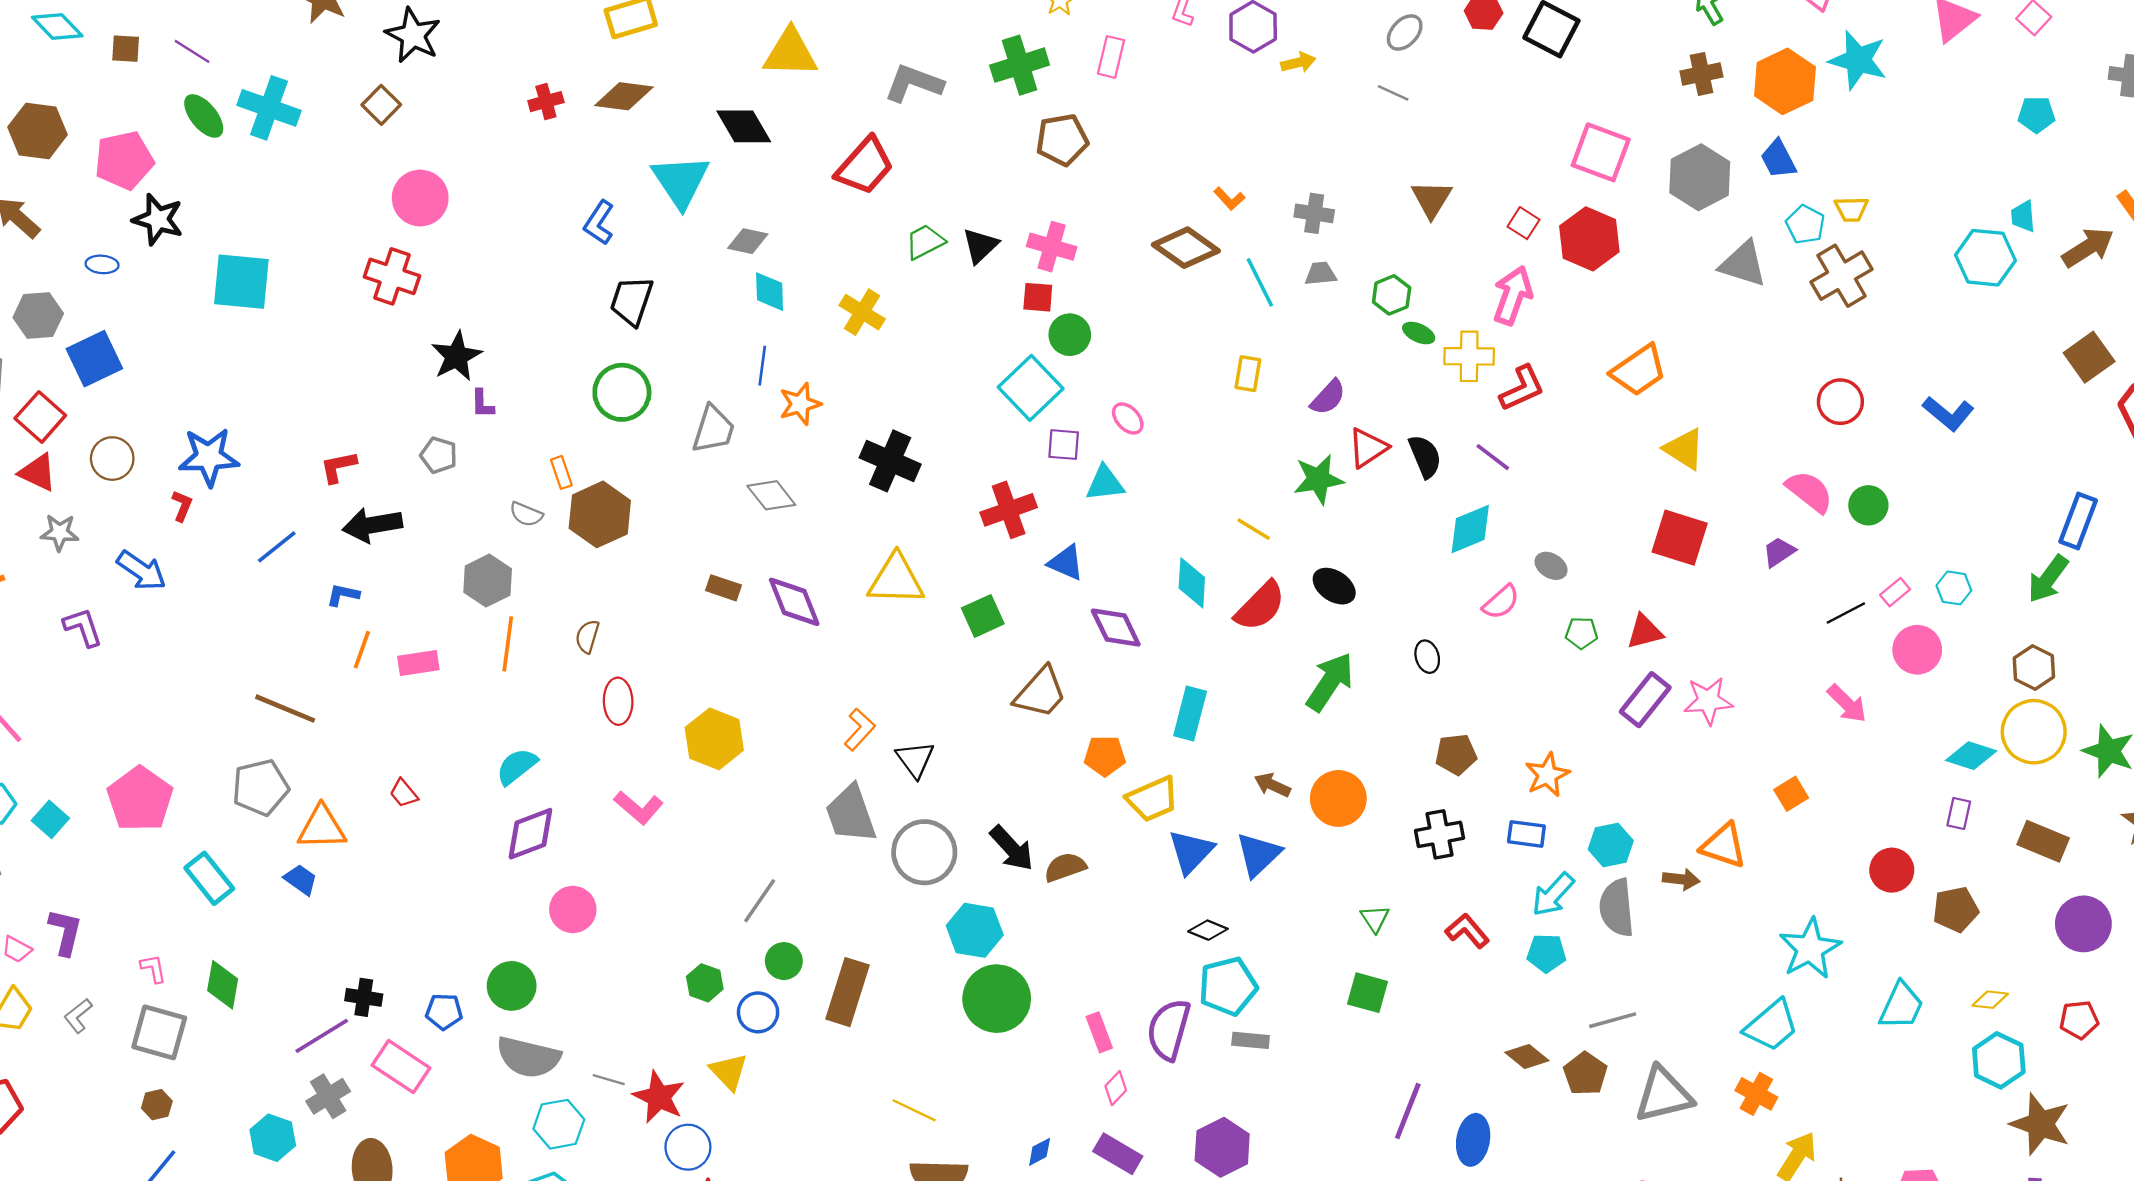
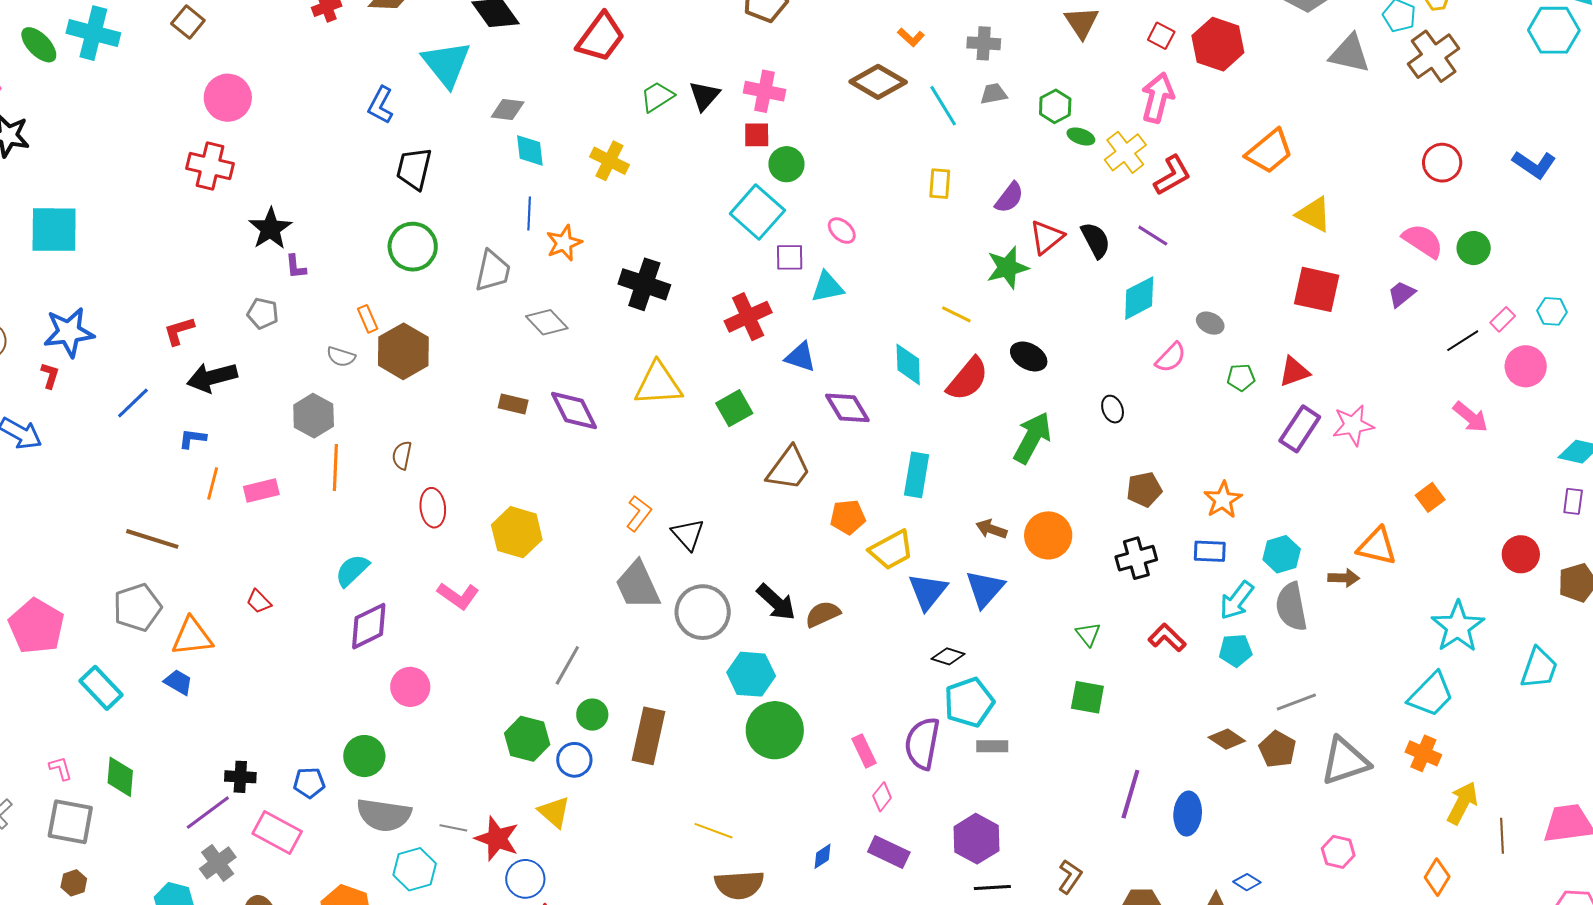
cyan square: (241, 282) -> (54, 230), moved
yellow cross: (1469, 356) -> (1125, 152), turned -33
green hexagon: (705, 983) -> (527, 739), size x1.4

